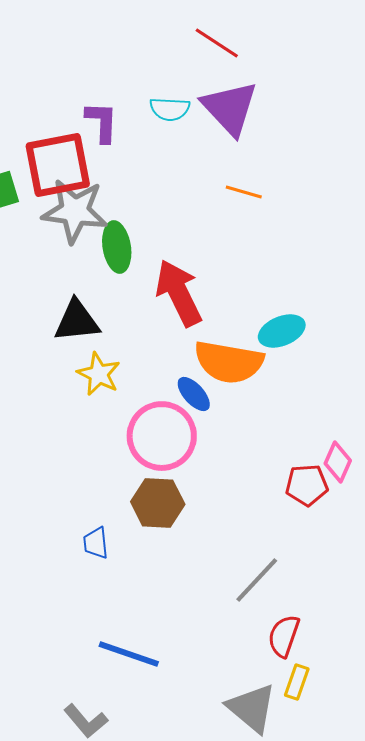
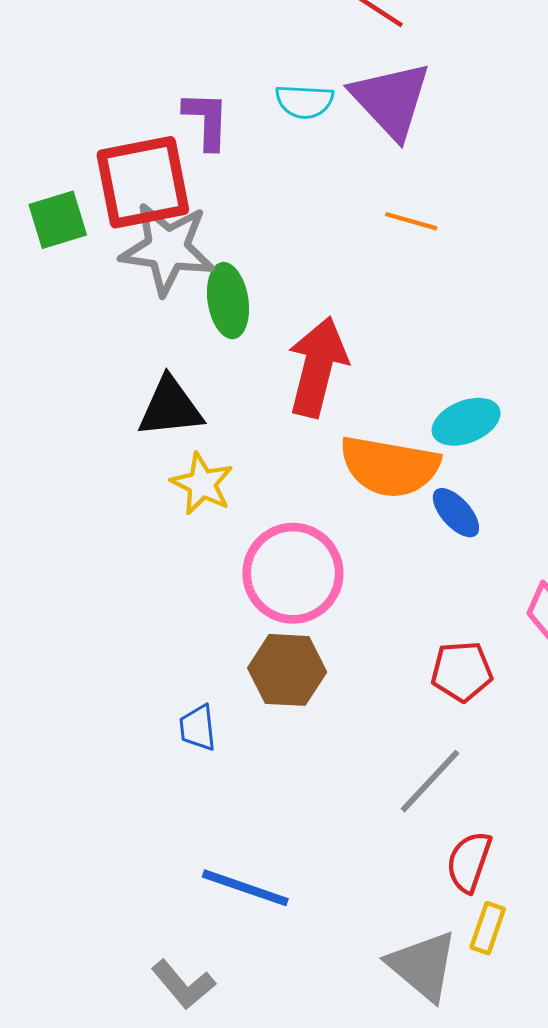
red arrow: (179, 293) -> (317, 367), turned 40
blue ellipse: (194, 394) -> (456, 513), moved
red pentagon: (307, 485) -> (462, 671), moved

